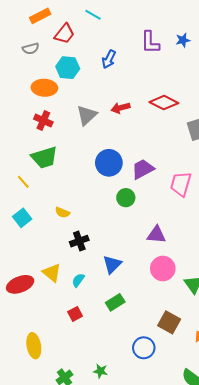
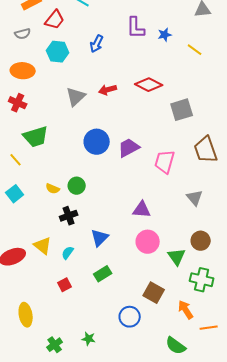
blue star: (183, 40) -> (165, 35), moved
orange ellipse: (44, 88) -> (23, 71), moved
red cross: (43, 121) -> (18, 103), moved
green circle: (126, 198) -> (77, 186), moved

